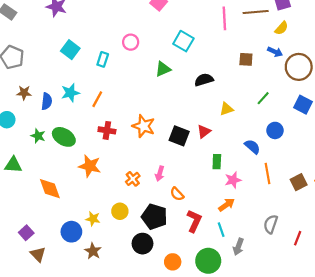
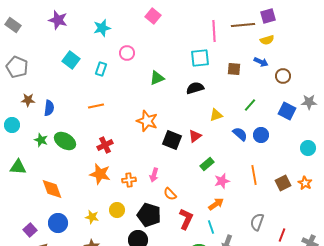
yellow semicircle: (281, 28) -> (267, 40), turned 32
cyan square: (183, 41) -> (200, 58), moved, turned -36
brown circle: (299, 67) -> (283, 76), size x0.6
cyan star: (70, 93) -> (102, 28), moved
orange line: (97, 99) -> (96, 106), turned 49
orange star: (144, 126) -> (147, 121), moved
red cross: (107, 130) -> (105, 145), moved, turned -35
blue semicircle: (252, 147) -> (240, 134), moved
green rectangle: (217, 162) -> (207, 164), turned 48
orange star: (90, 166) -> (100, 174), moved
orange cross: (133, 179) -> (129, 180), turned 32
blue circle: (71, 232) -> (58, 223), moved

